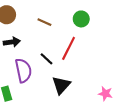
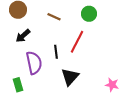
black arrow: (12, 42) -> (23, 36), turned 147
black line: (47, 59) -> (56, 52), turned 40

